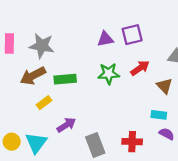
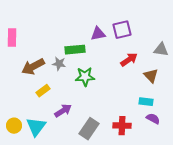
gray star: (42, 46) -> (59, 64), moved, size x0.6
green star: (109, 74) -> (85, 77), moved
green rectangle: (65, 79) -> (75, 50), moved
gray rectangle: (95, 145) -> (89, 129), turned 55

